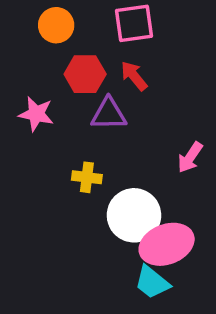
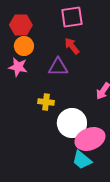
orange circle: (56, 25) -> (24, 46), moved
red hexagon: (85, 74) -> (21, 25), moved

